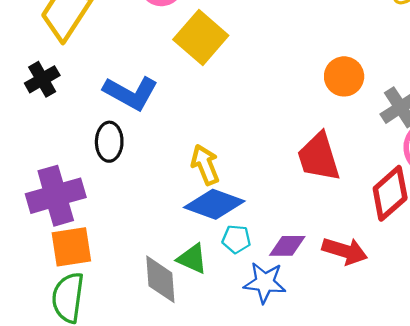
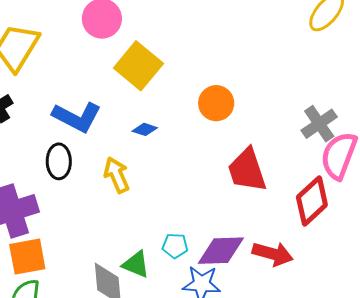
orange circle: (344, 76) -> (216, 103), moved
yellow arrow: (205, 165) -> (117, 175), moved
blue diamond: (214, 204) -> (145, 129), moved, size x0.5
purple diamond: (287, 246) -> (221, 251), size x1.4

